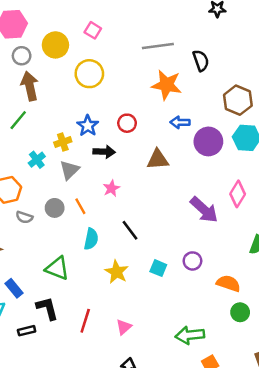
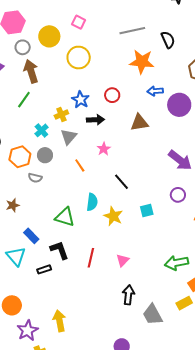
gray circle: (55, 208) -> (45, 155), moved
cyan semicircle: (91, 239) -> (92, 202), moved
purple circle: (192, 261) -> (178, 195), moved
cyan square: (158, 268) -> (147, 210), turned -32

